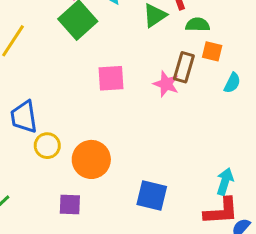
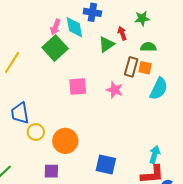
green semicircle: (198, 25) -> (148, 47), moved
brown rectangle: (184, 67) -> (131, 67), moved
cyan semicircle: (232, 83) -> (159, 89), size x1.6

